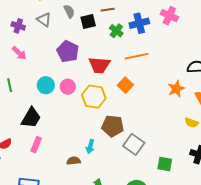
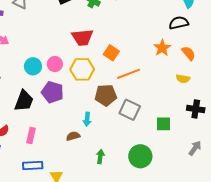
purple pentagon: (68, 51) -> (52, 92), moved
orange line: (137, 56) -> (129, 74), moved
pink rectangle: (36, 145) -> (31, 136), moved

